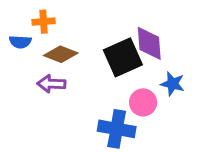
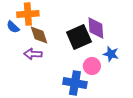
orange cross: (44, 22) -> (28, 14), size x1.5
blue semicircle: (20, 42) -> (13, 27), turned 40
brown diamond: (61, 54) -> (39, 35), turned 50

